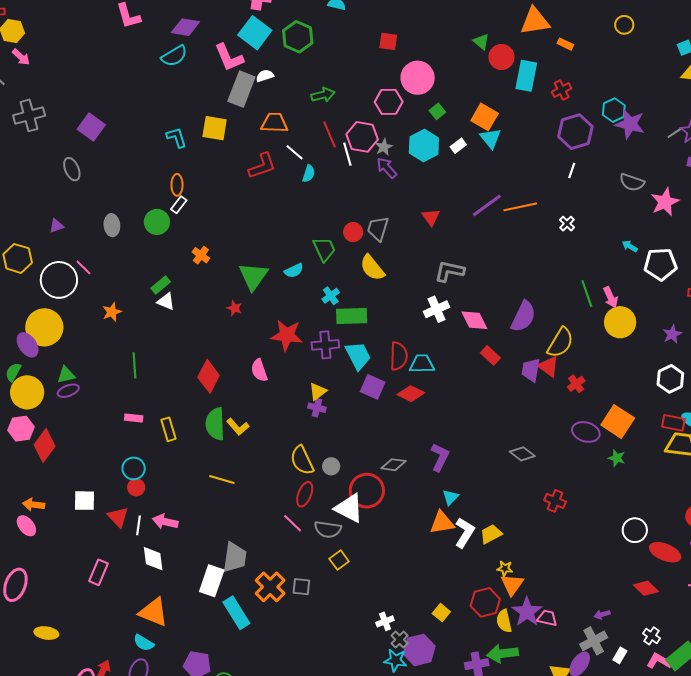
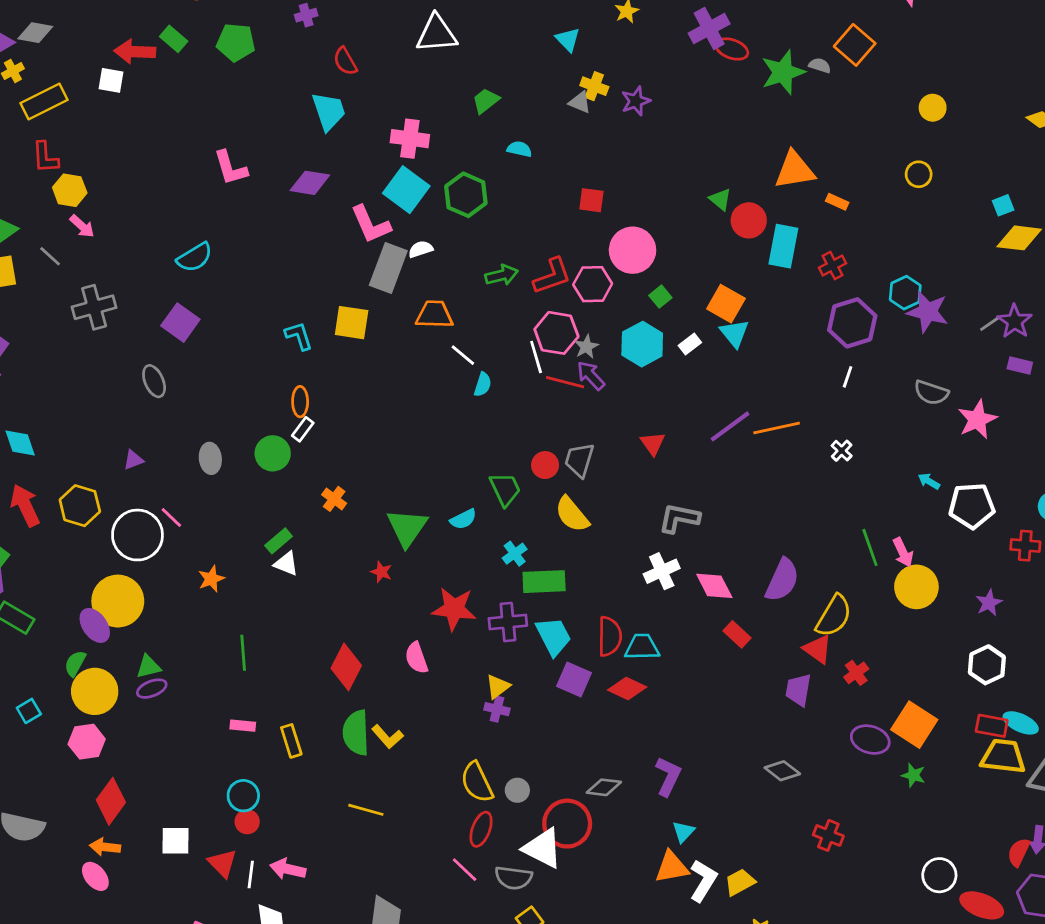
cyan semicircle: (174, 56) -> (195, 257), moved
red line: (330, 134) -> (565, 382), moved, turned -52
red L-shape: (262, 166) -> (552, 276), moved
purple trapezoid: (531, 370) -> (798, 690), moved
red diamond: (45, 445) -> (111, 801), moved

